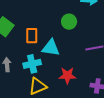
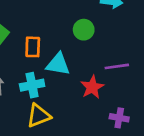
red star: (67, 75) -> (92, 87), moved, turned -30

